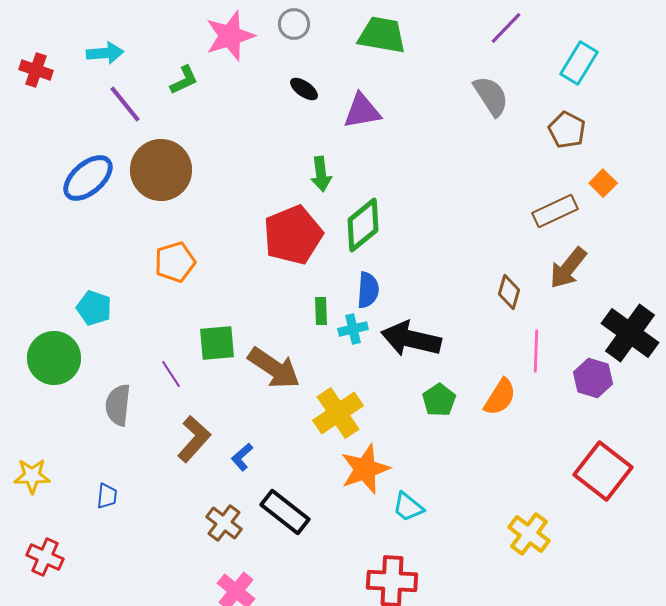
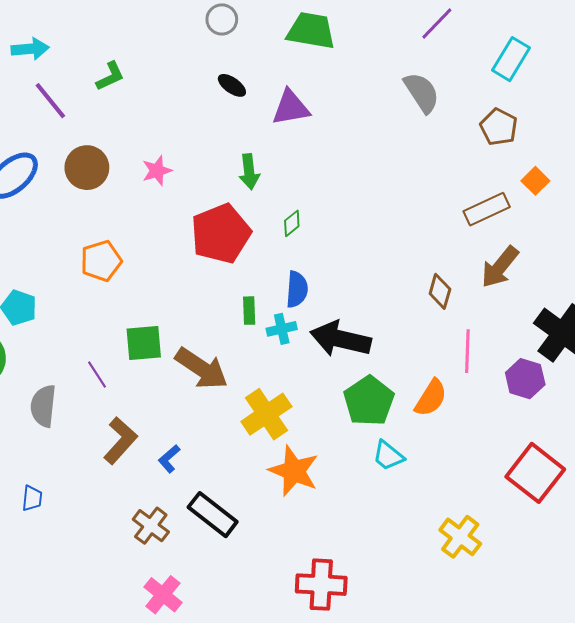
pink star: (230, 36) -> (157, 171), moved, size x0.6
brown circle: (161, 170) -> (87, 168), size x0.7
green diamond: (363, 225) -> (292, 223), size x0.5
green pentagon: (439, 400) -> (369, 401), size x1.5
orange star: (365, 469) -> (294, 471), turned -30
cyan trapezoid: (408, 507) -> (388, 456), moved

